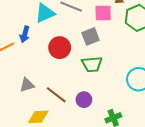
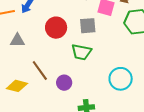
gray triangle: (27, 85) -> (17, 40), moved

